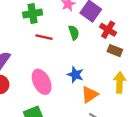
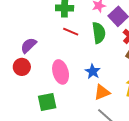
green semicircle: (74, 33) -> (99, 33), size x1.5

